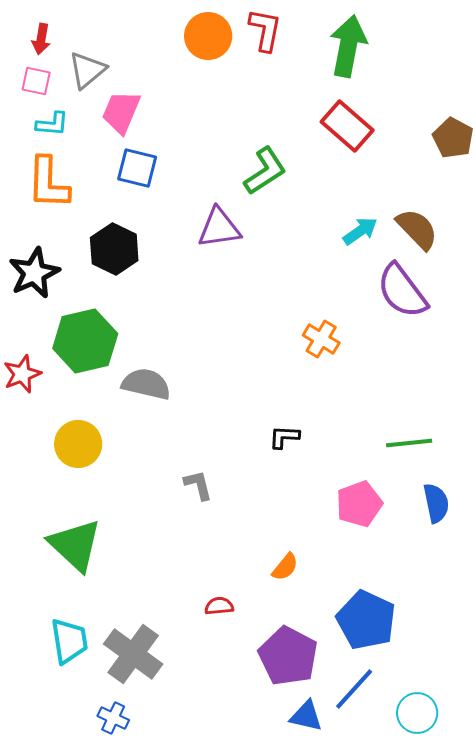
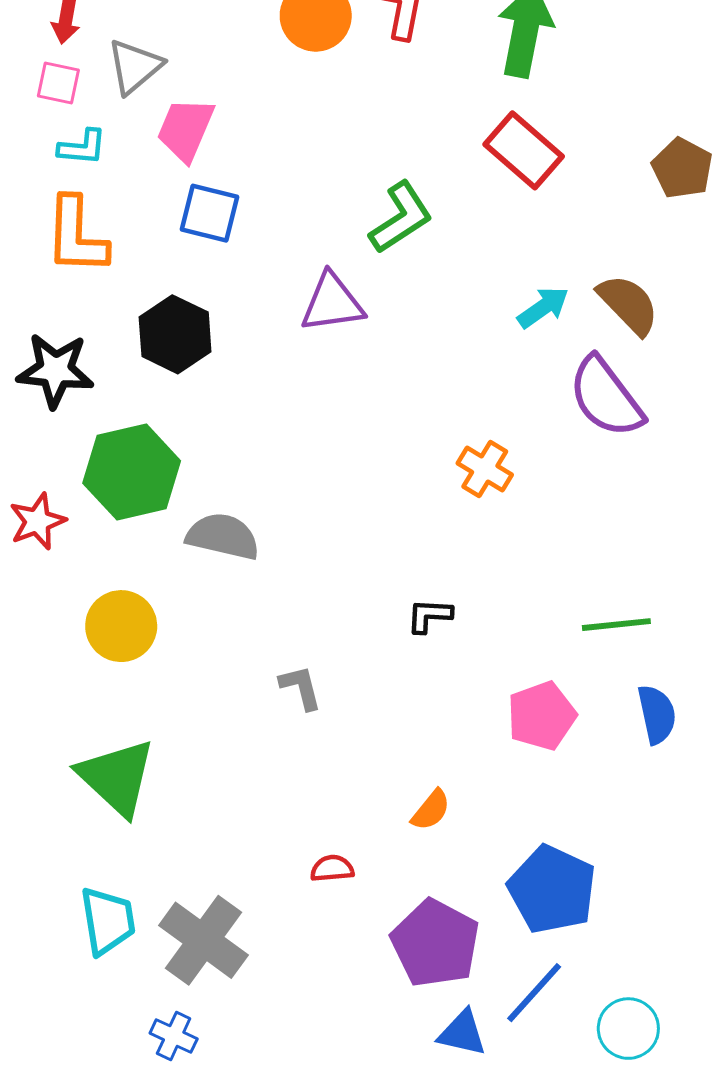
black star: (34, 273) -> (55, 370), turned 30

